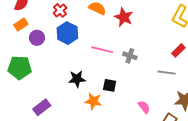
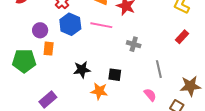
orange rectangle: (21, 25) -> (49, 49), moved, turned -48
pink line: (102, 50) -> (101, 25), moved
gray line: (167, 73) -> (159, 69), moved, turned 72

